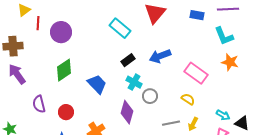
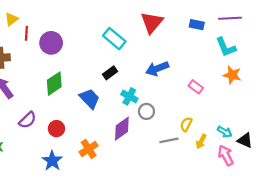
black rectangle: (128, 60) -> (110, 73), moved
pink rectangle: (196, 73) -> (196, 87), size x0.6
yellow semicircle: (188, 99) -> (186, 124), moved, turned -96
purple semicircle: (39, 104) -> (28, 120), turned -120
purple diamond: (127, 112) -> (122, 129), turned 40
yellow arrow: (193, 124) -> (201, 141), moved

